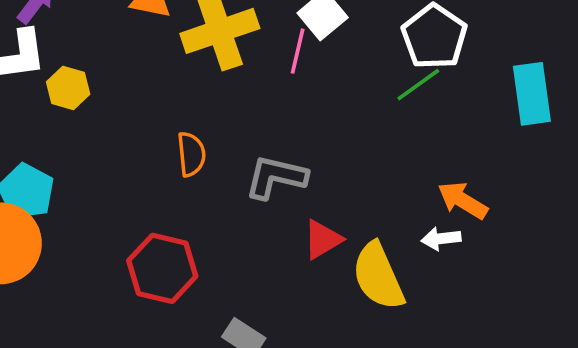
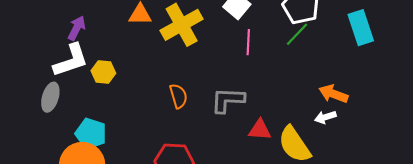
pink line: (298, 51) -> (248, 42), moved
red triangle: (323, 239) -> (260, 130), turned 45

